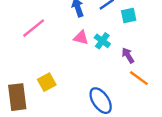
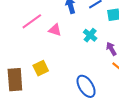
pink triangle: (81, 38) -> (55, 30), moved

